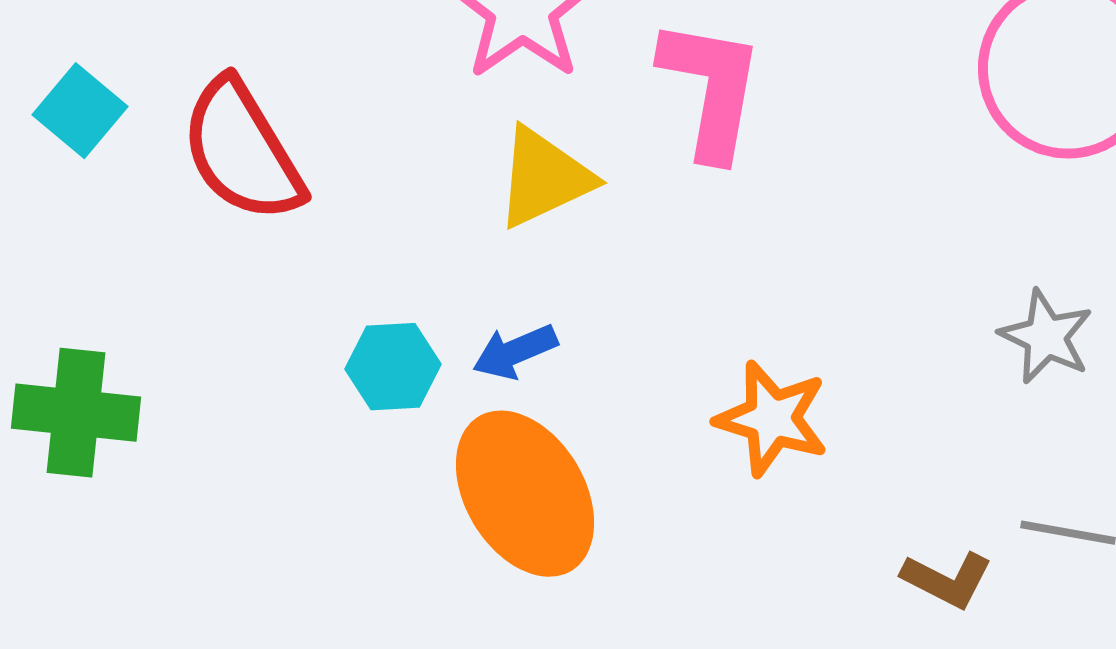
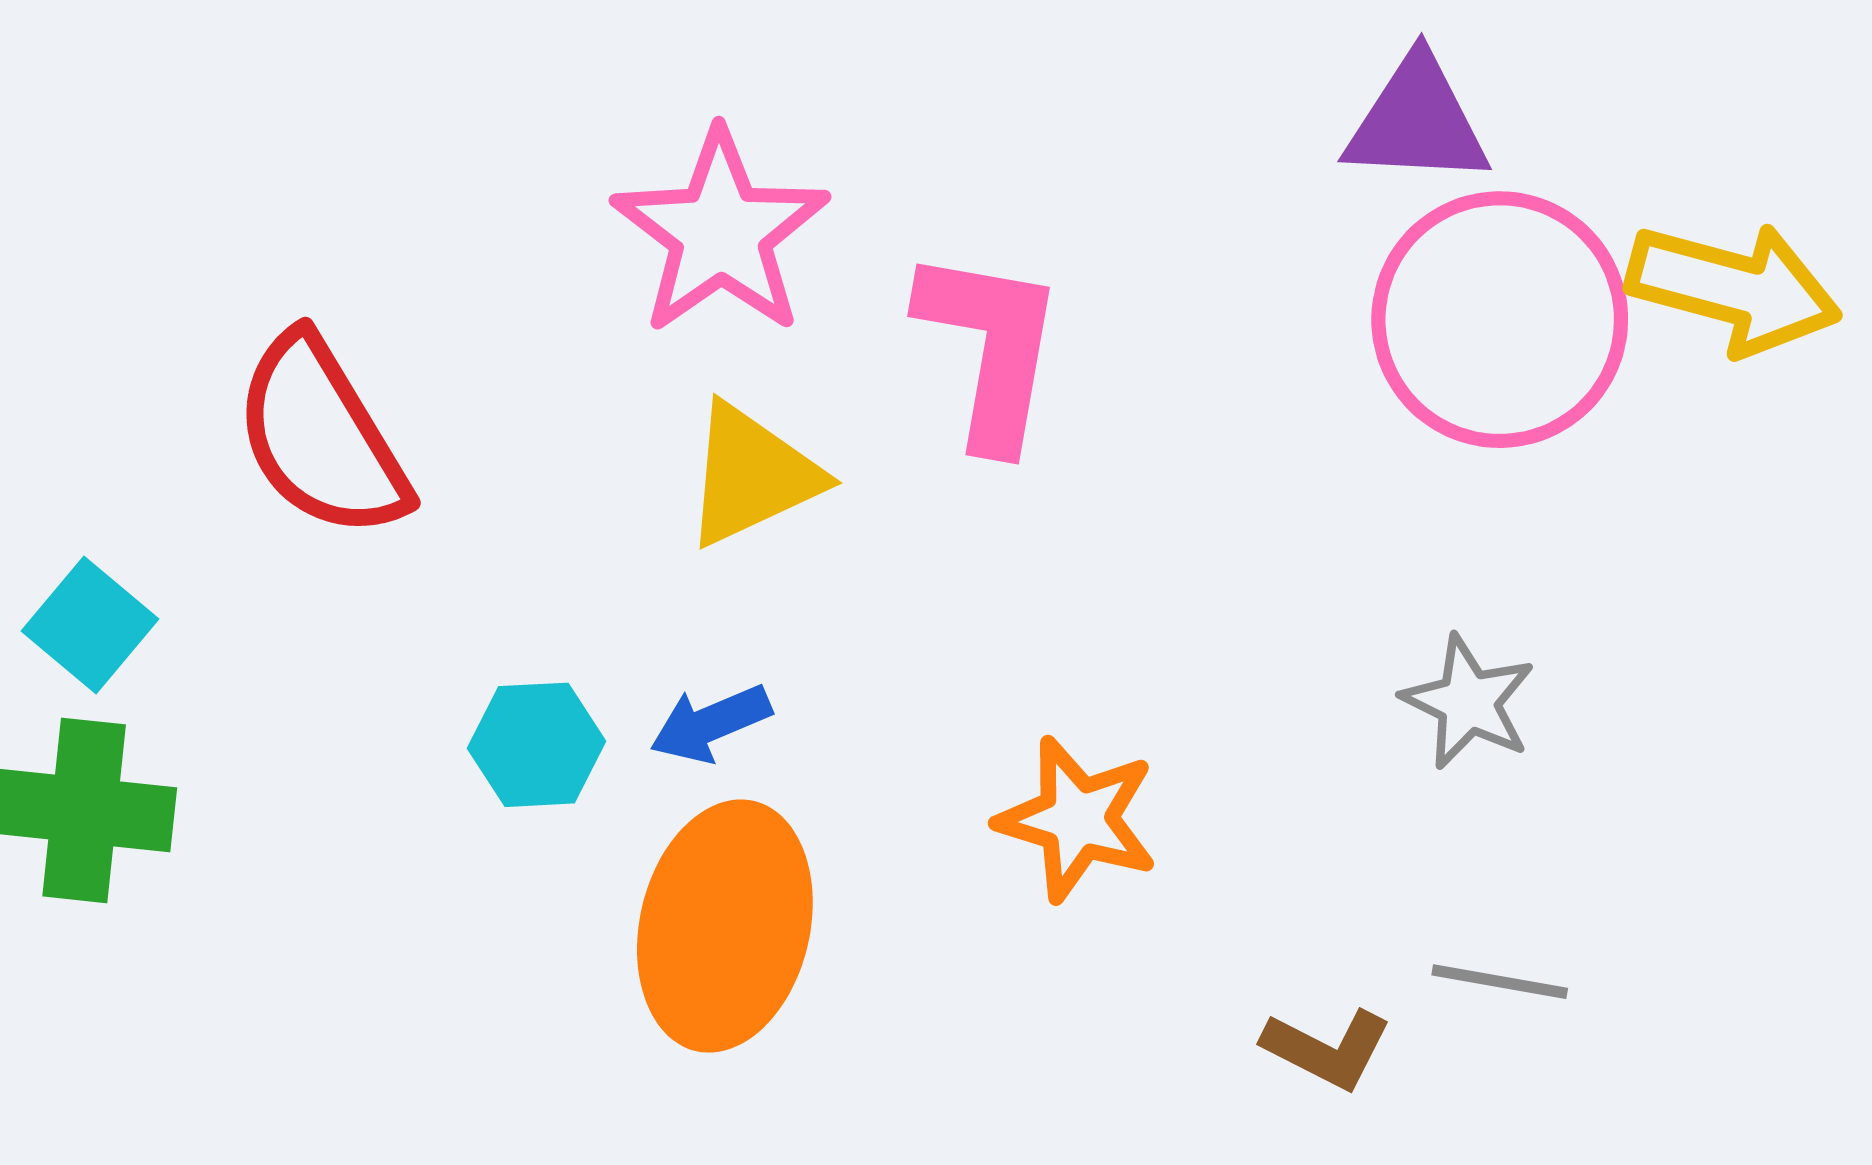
cyan square: (80, 111) -> (90, 625), moved
orange ellipse: (525, 494) -> (725, 926), turned 44

